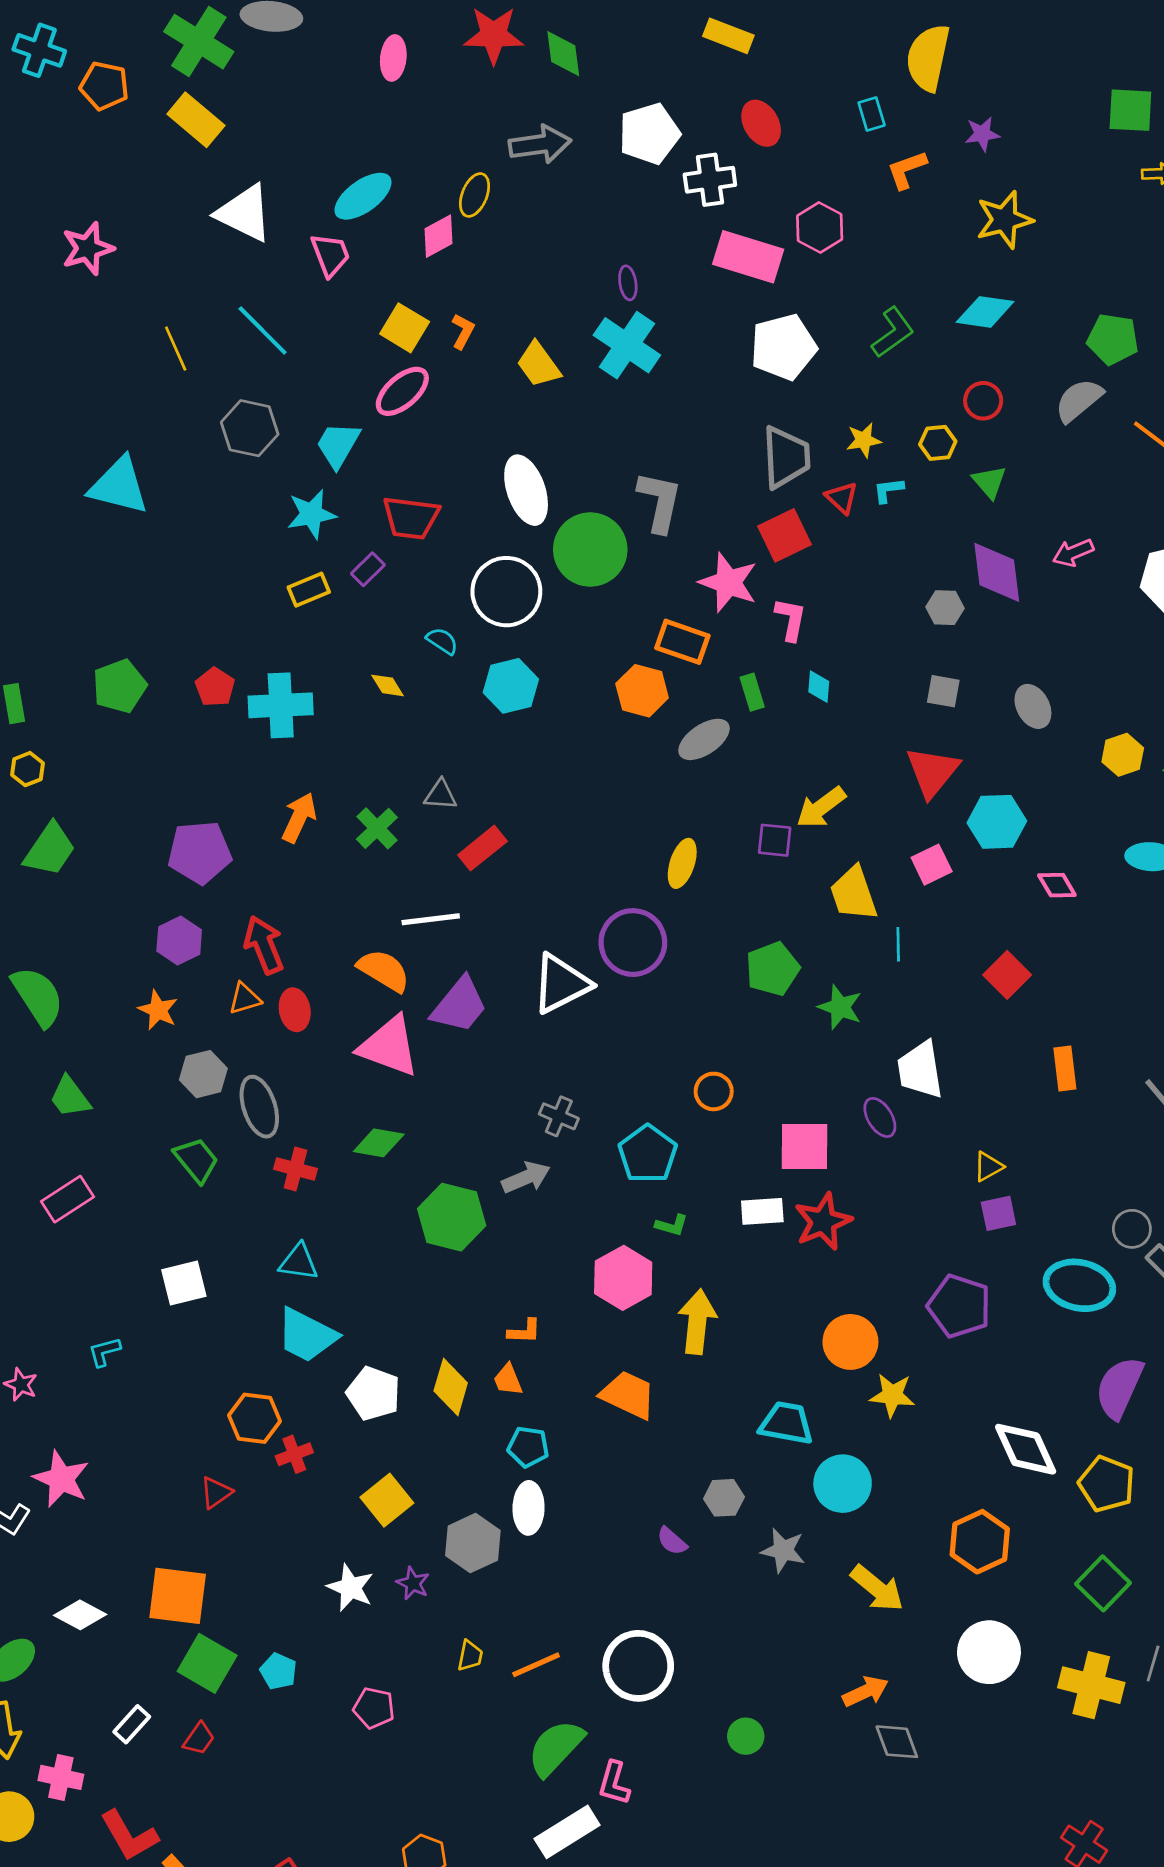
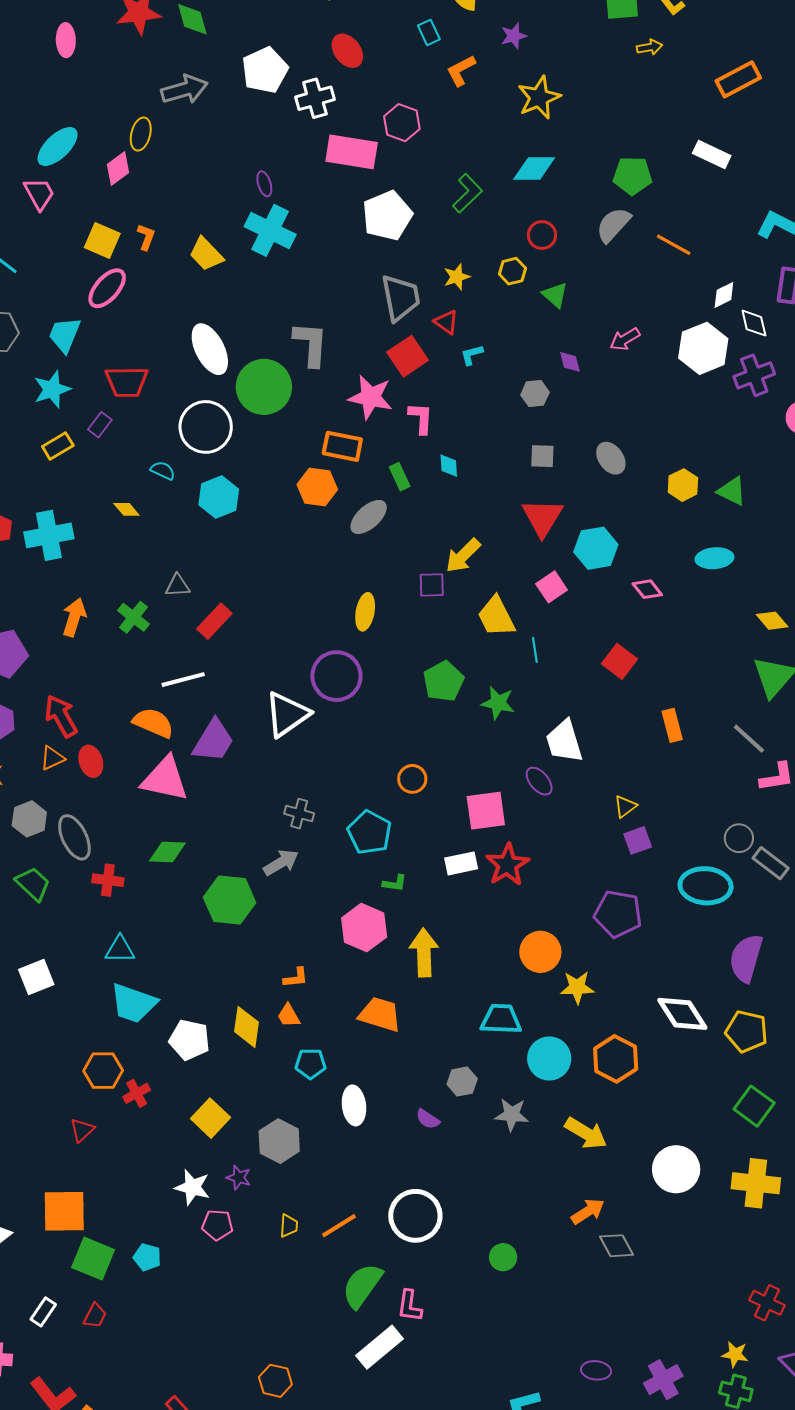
cyan L-shape: (888, 490) -> (472, 355), moved
purple diamond: (997, 572) -> (570, 362), size x0.5
white ellipse: (529, 1508) -> (354, 1105), moved
orange hexagon: (980, 1542) -> (616, 1059), moved
pink pentagon: (374, 1708) -> (217, 1225), moved

